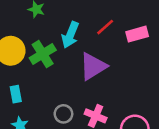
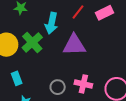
purple triangle: (93, 66) -> (74, 45), turned 40

